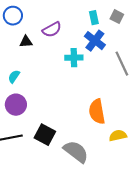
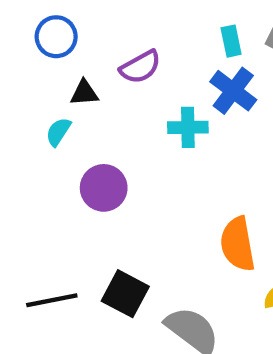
cyan semicircle: (14, 77) -> (58, 132), moved
purple circle: (16, 105) -> (104, 188), moved

